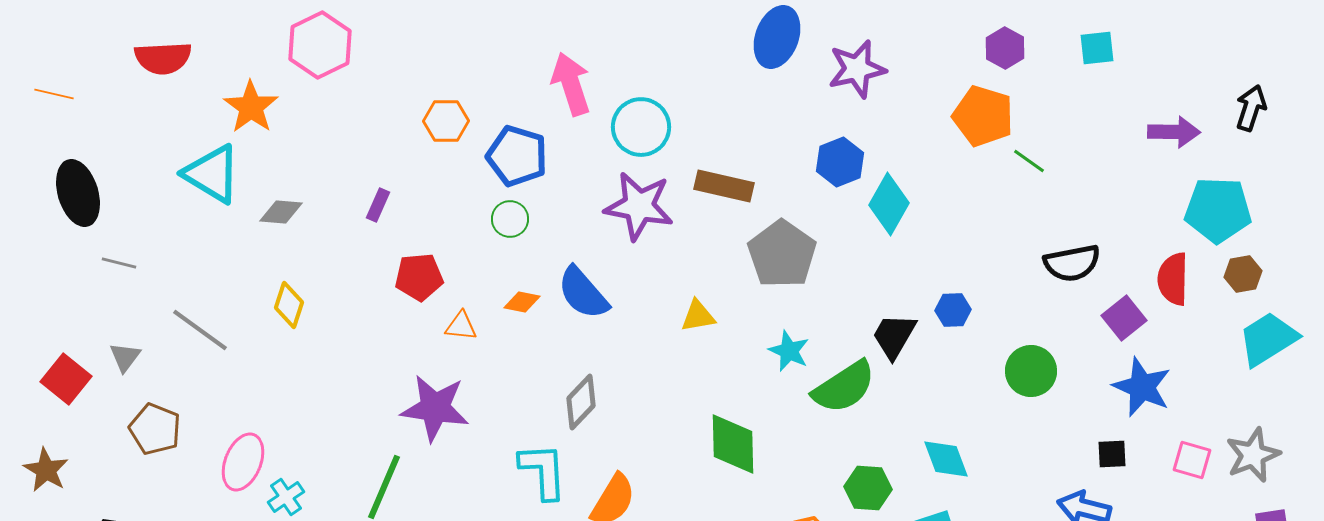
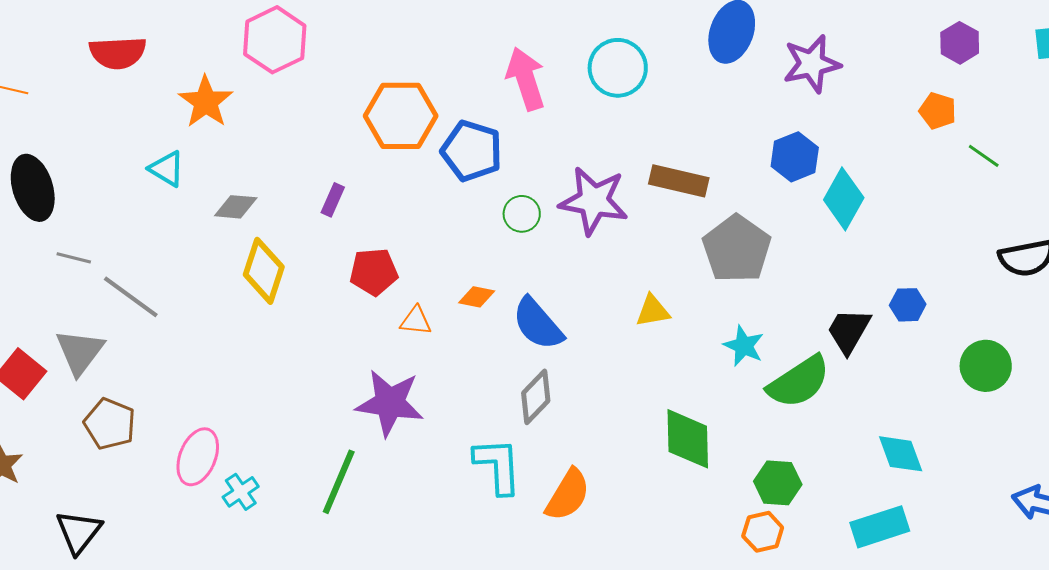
orange pentagon: (983, 116) -> (938, 111), size x0.6
orange hexagon: (446, 121) -> (401, 116), size x1.6
cyan circle: (641, 127) -> (618, 68), moved
cyan triangle: (212, 174) -> (167, 169), size x0.6
green circle: (510, 219) -> (522, 214), moved
blue semicircle: (583, 293) -> (538, 324), moved
yellow diamond: (289, 305) -> (264, 271), moved, size x1.4
gray line: (200, 330) -> (131, 297), moved
gray triangle: (125, 357) -> (80, 352), size x1.6
green hexagon: (868, 488) -> (778, 483), moved

